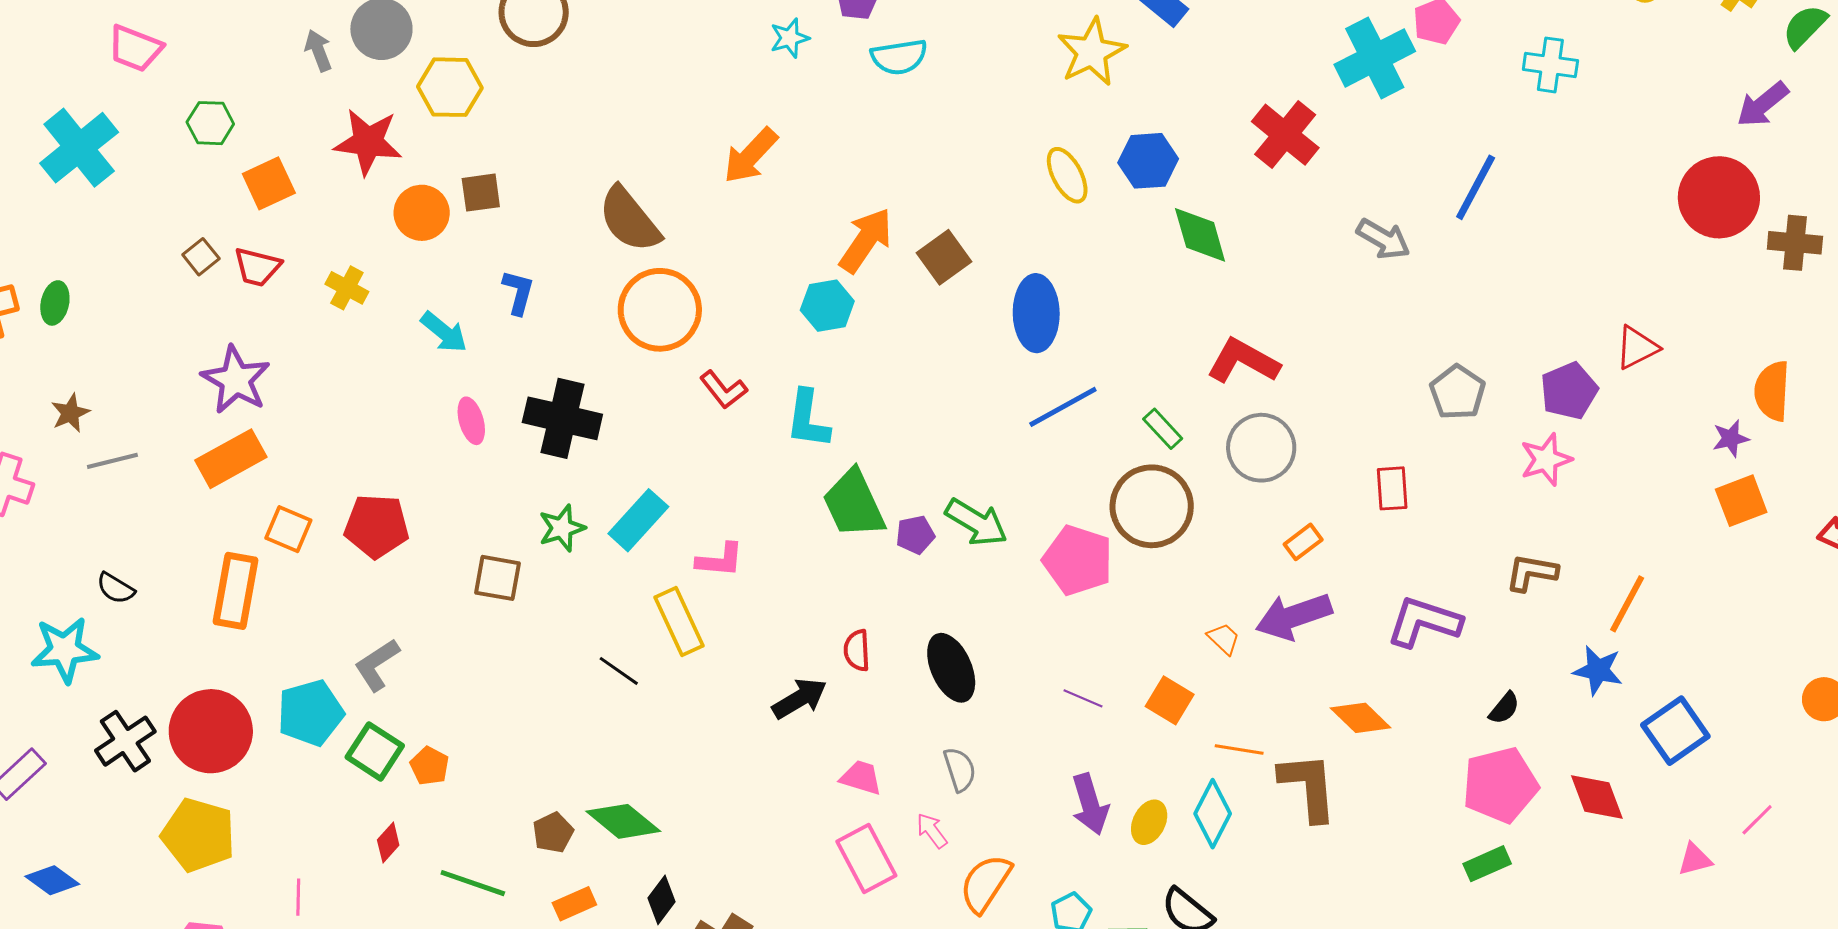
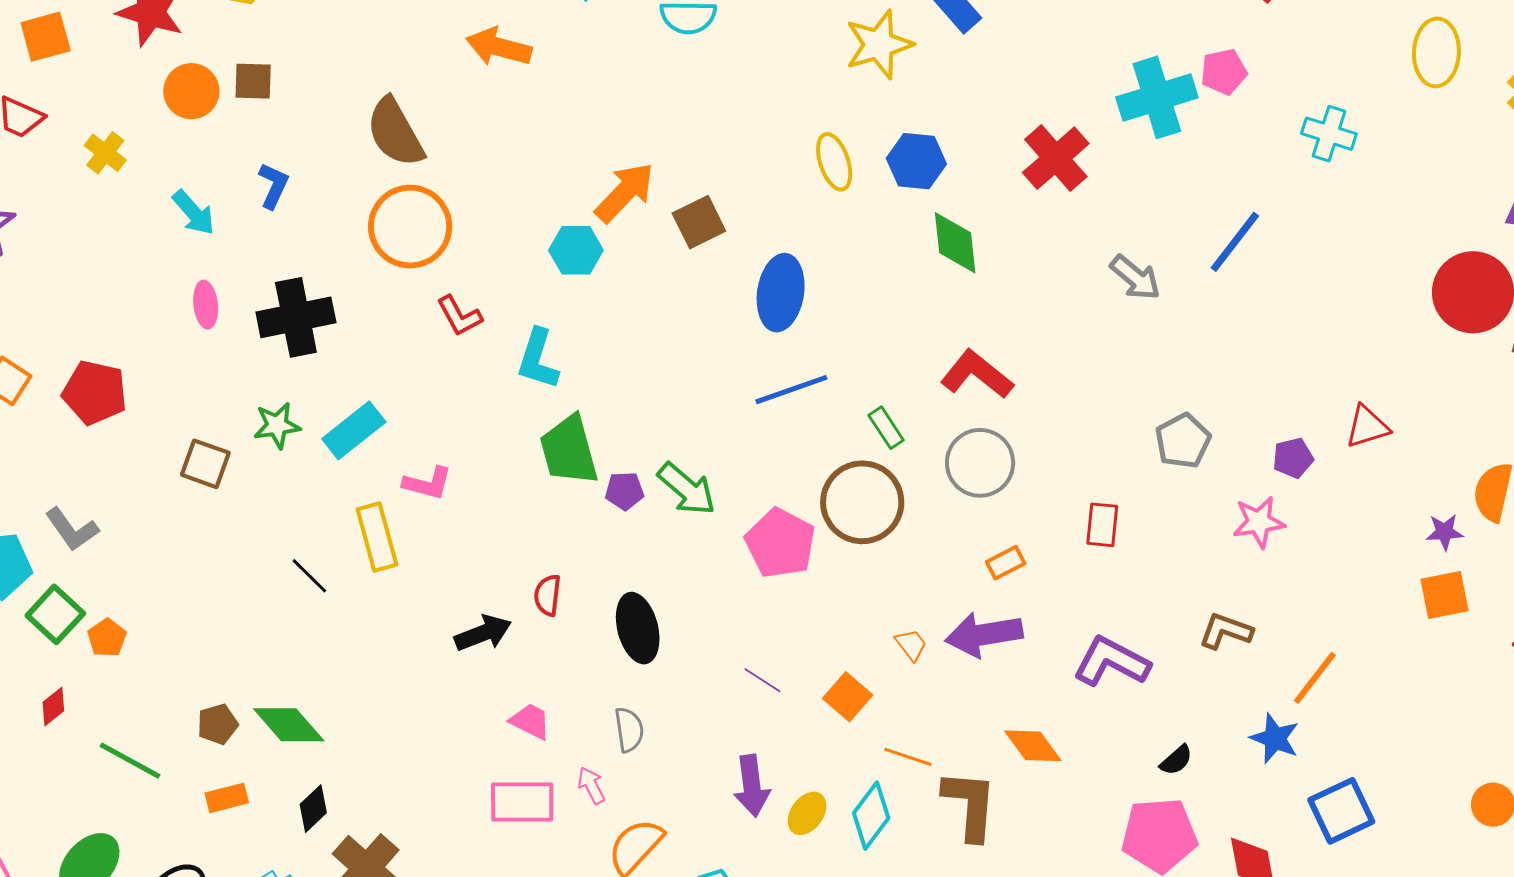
orange arrow: (750, 156) -> (499, 47), moved, turned 52
purple pentagon: (1569, 391) -> (1293, 458), size x0.7
black cross: (562, 418) -> (296, 317), turned -34
gray L-shape: (377, 665) -> (72, 529), turned -102
pink rectangle: (866, 858) -> (522, 802), turned -72

